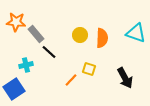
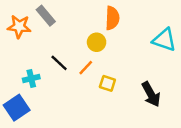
gray rectangle: (36, 34) -> (46, 16), moved
orange semicircle: (102, 38) -> (112, 18), moved
orange line: (71, 80) -> (86, 68), moved

